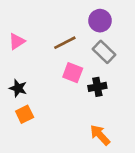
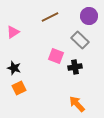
purple circle: (100, 21) -> (89, 16), moved
brown line: (65, 43) -> (50, 17), moved

